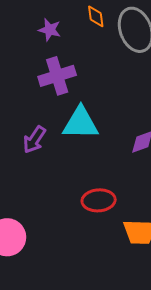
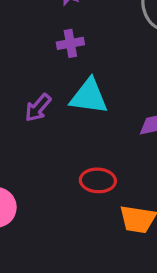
purple cross: (57, 76) -> (70, 43), size x0.7

